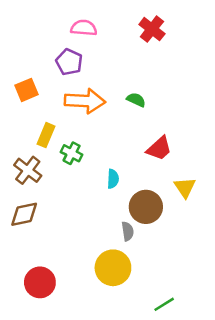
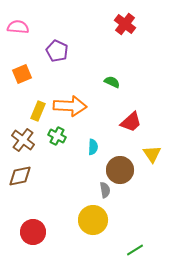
pink semicircle: (84, 28) -> (18, 27), moved
orange arrow: (85, 101) -> (70, 106), moved
green cross: (72, 153) -> (57, 136), moved

